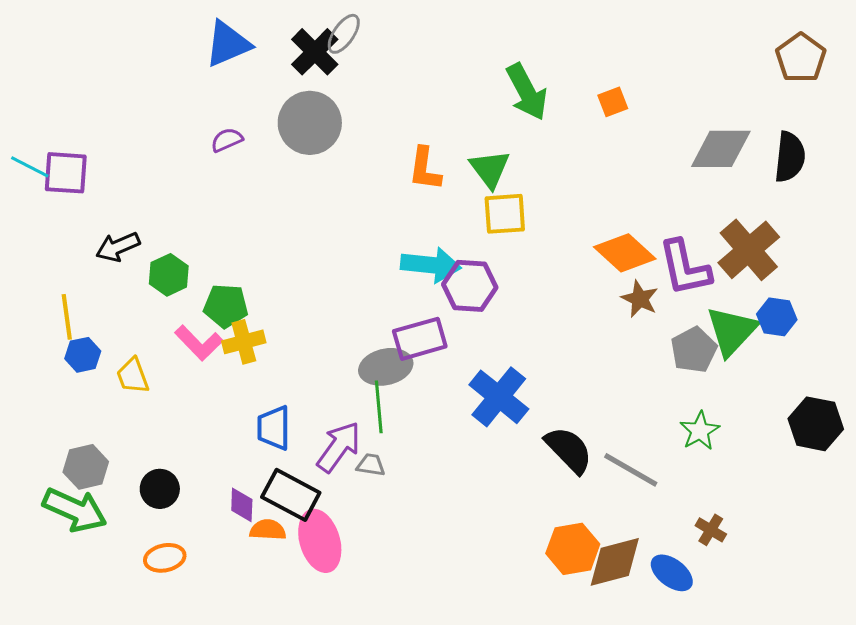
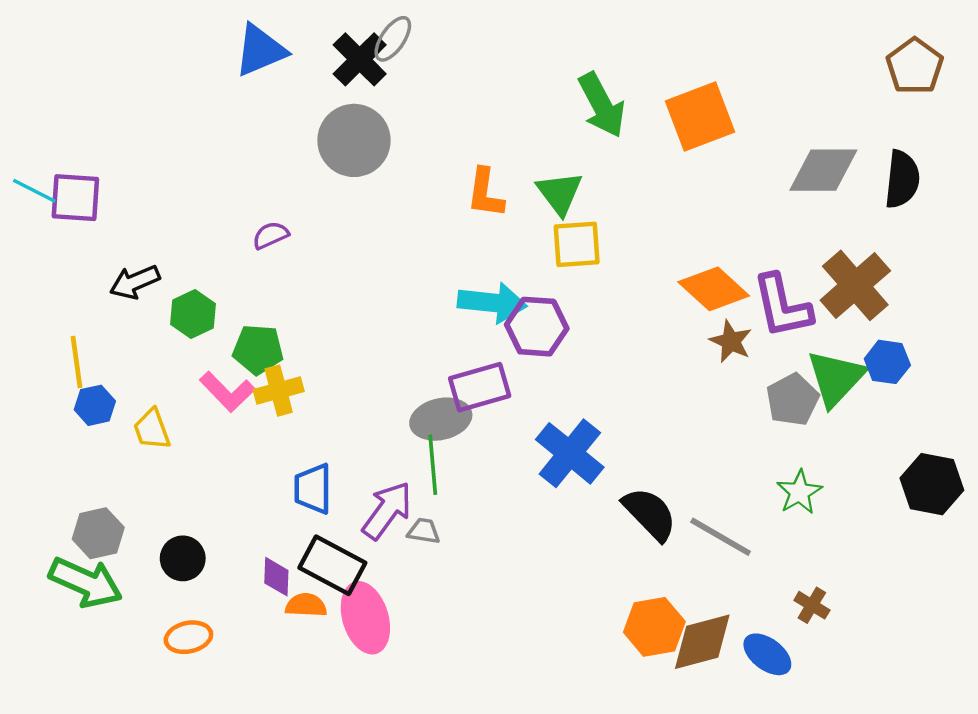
orange square: (613, 102) -> (700, 116), size x2.0
purple semicircle: (227, 140) -> (271, 235), moved

